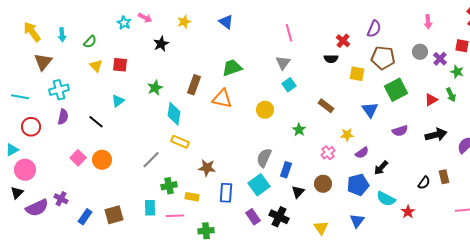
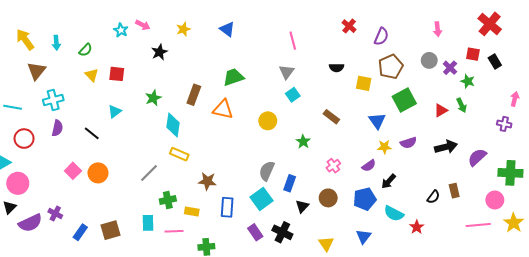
red cross: (343, 41) -> (349, 26), moved
brown pentagon: (383, 58) -> (391, 67), turned -30
yellow star: (347, 135) -> (384, 147), moved

